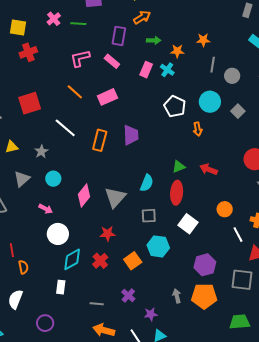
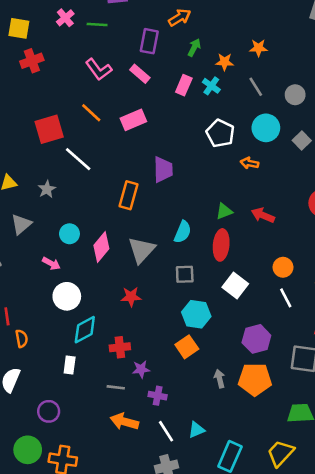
green arrow: (154, 40) -> (194, 47), turned -64
pink L-shape: (80, 58) -> (99, 69), turned -115
gray line: (213, 65) -> (256, 87), moved, turned -42
red square: (30, 103) -> (49, 129), moved
orange arrow: (198, 129) -> (249, 163), turned 112
orange rectangle: (100, 140) -> (129, 195), moved
cyan circle: (53, 179) -> (69, 234), moved
white line: (238, 235) -> (286, 298), moved
red cross: (100, 261) -> (120, 347), moved, turned 35
orange square: (133, 261) -> (187, 347), moved
purple cross: (128, 295) -> (158, 396), moved, turned -32
purple star: (151, 314) -> (141, 369), moved

